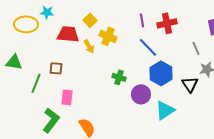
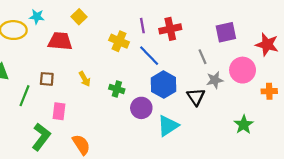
yellow square: (90, 20) -> (79, 17), moved
yellow cross: (108, 36) -> (119, 41), moved
yellow arrow: (89, 46) -> (85, 79), moved

